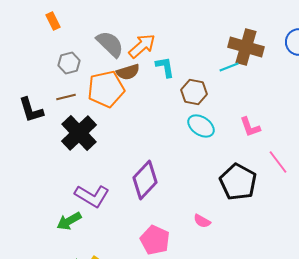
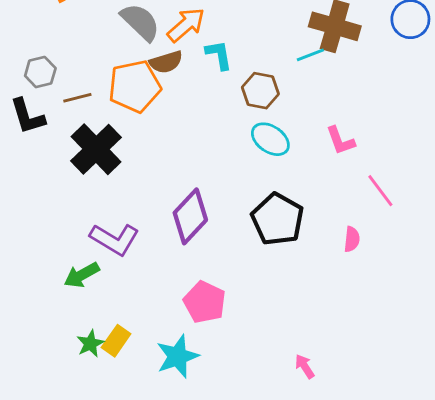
gray hexagon: (69, 63) -> (40, 72), moved
black pentagon: (238, 182) -> (278, 219), moved
pink semicircle: (202, 221) -> (352, 239), moved, turned -114

